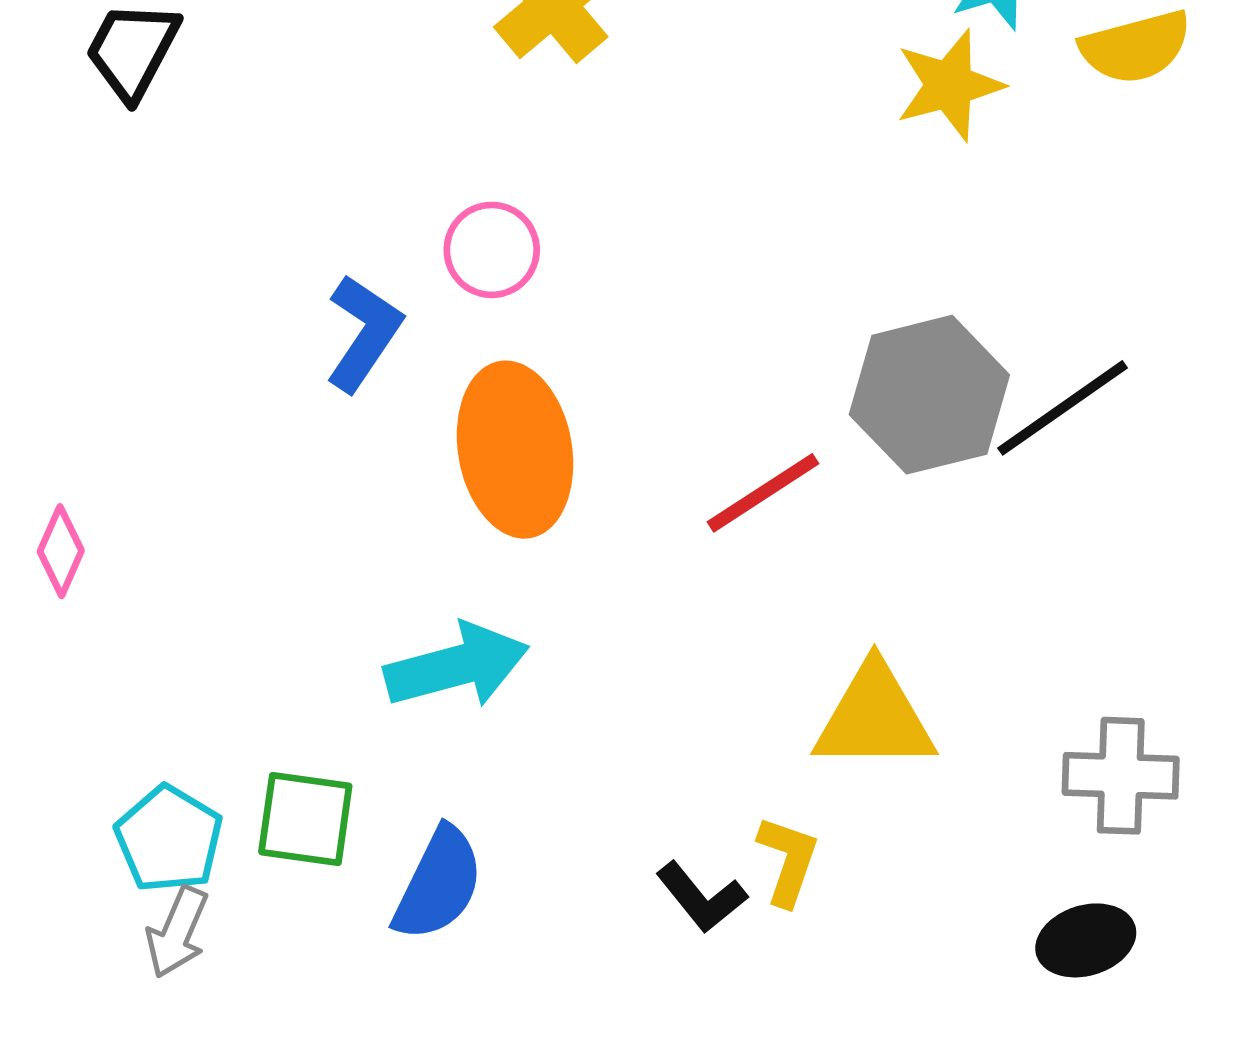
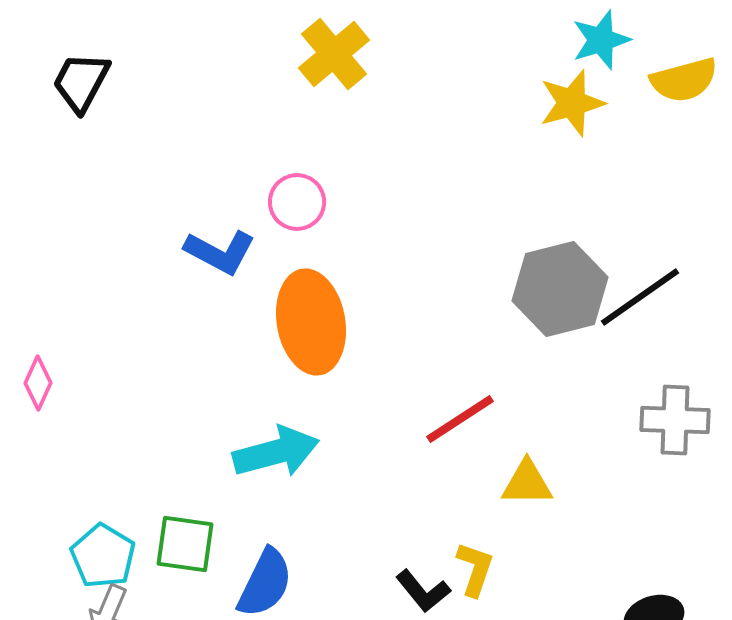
blue L-shape: (364, 333) -> (220, 252), turned 84
red line: (763, 493) -> (460, 419), moved
yellow triangle: (874, 717) -> (527, 483), size x0.7
gray cross: (1121, 776) -> (675, 420), moved

